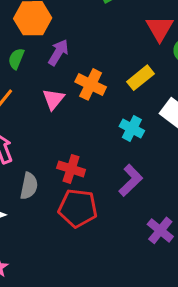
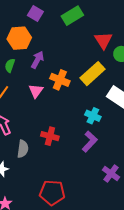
yellow rectangle: (140, 78) -> (92, 74), size x1.4
cyan cross: (132, 129) -> (93, 116), moved
red pentagon: (78, 208) -> (52, 193), moved

